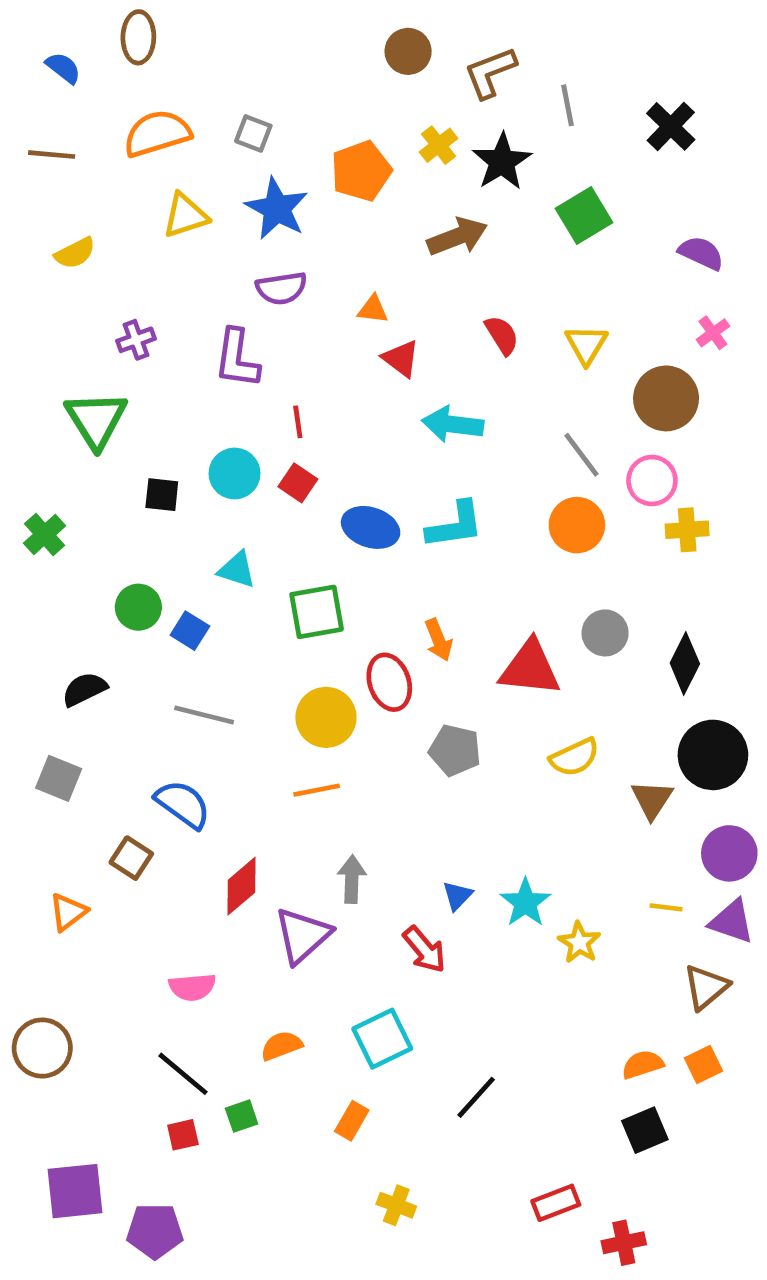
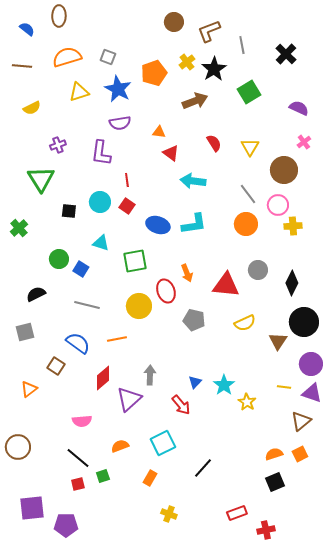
gray square: (59, 778) -> (25, 332), turned -36
orange line: (317, 790) -> (117, 339), moved

